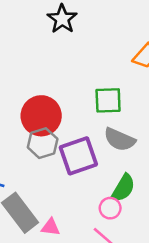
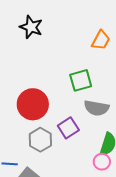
gray hexagon: (43, 143) -> (40, 140), moved
purple square: (78, 156) -> (68, 128), size x0.7

